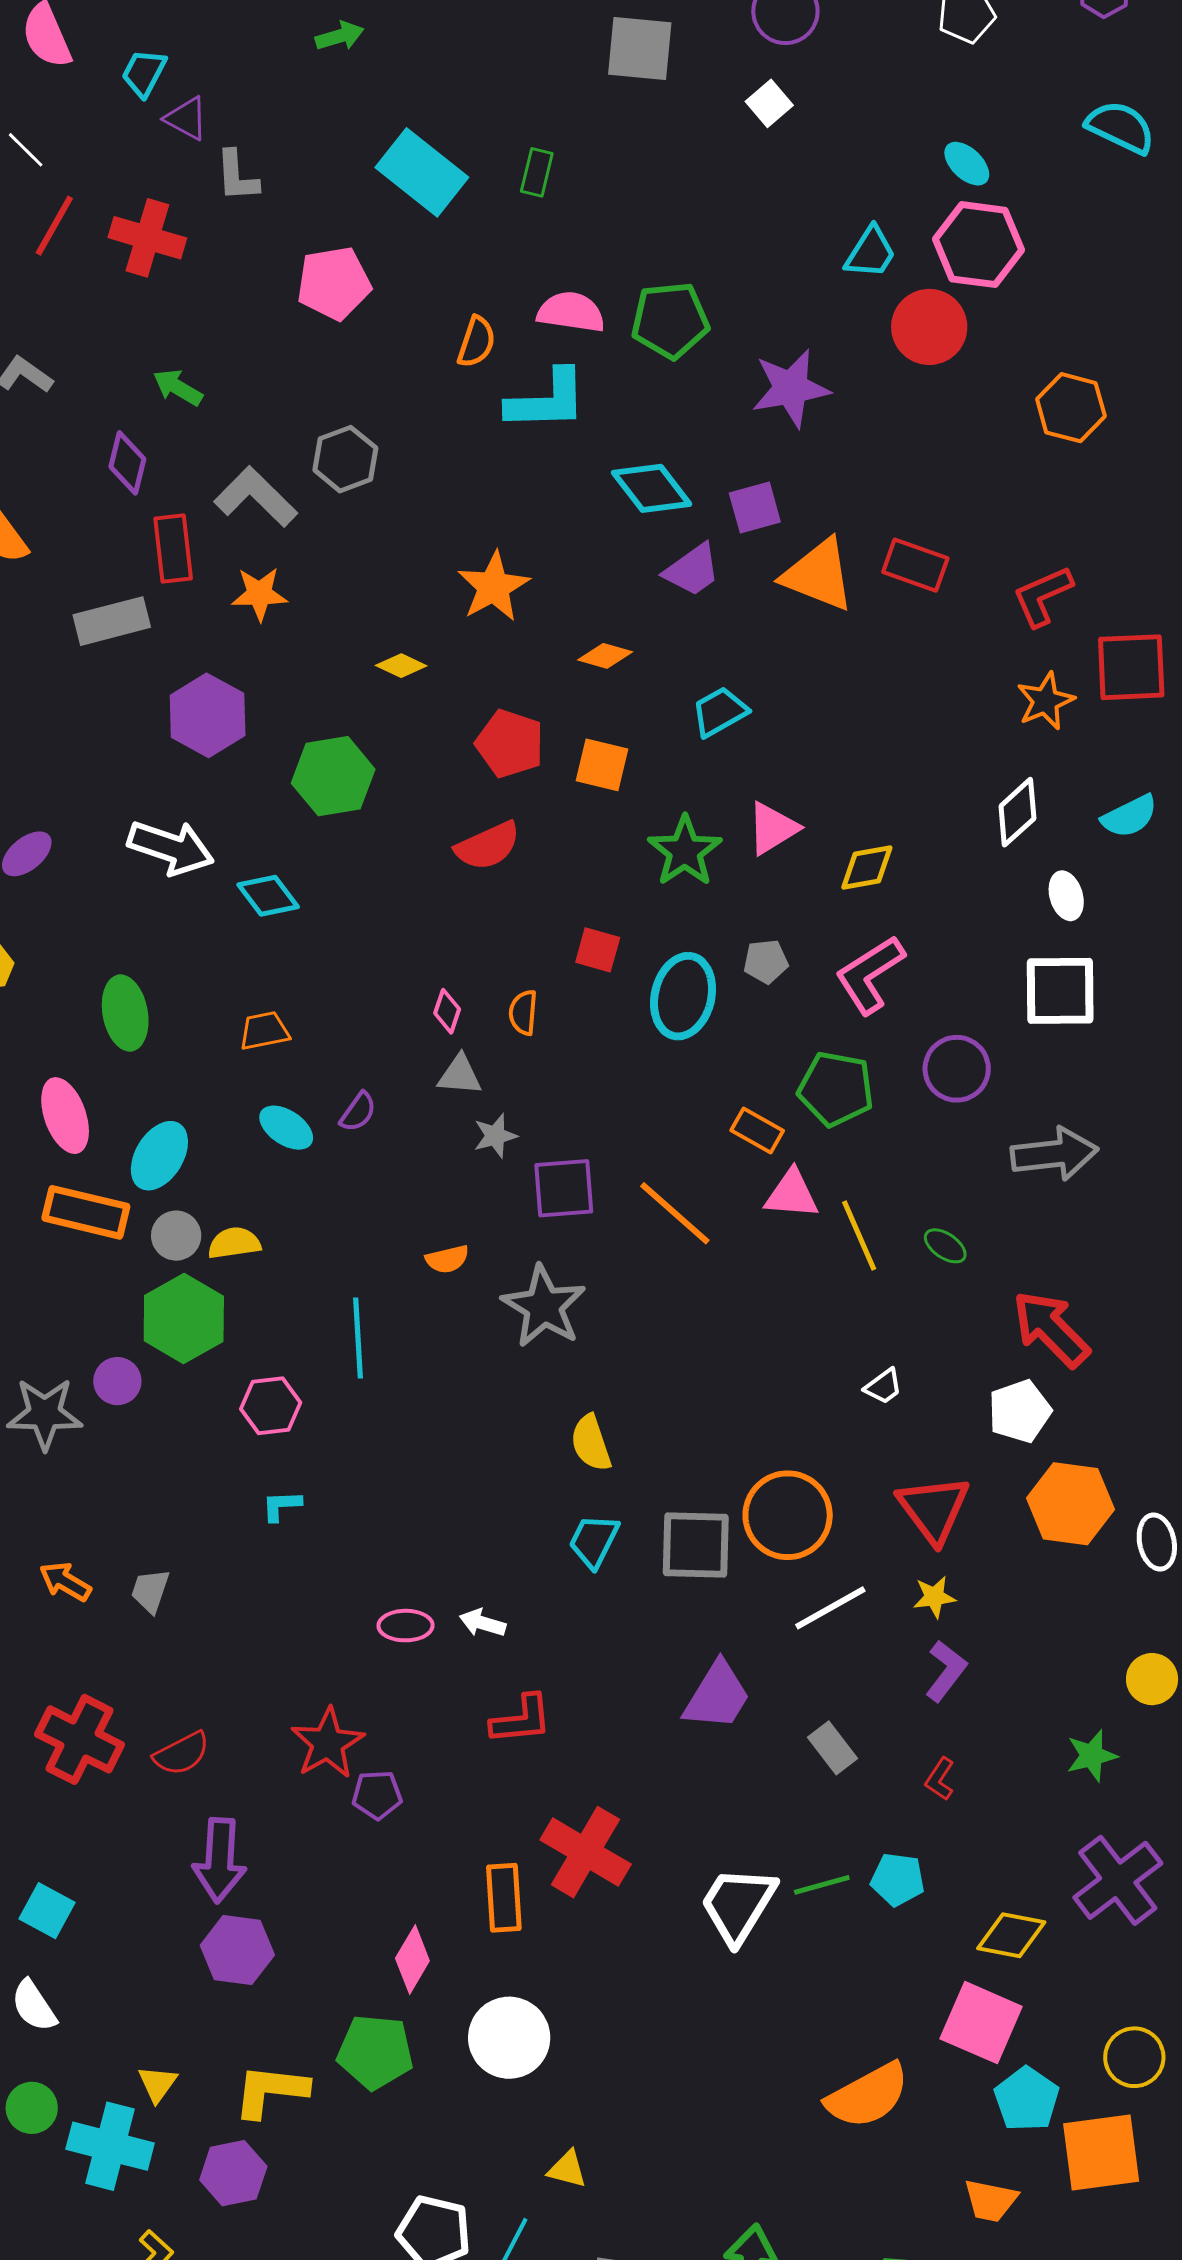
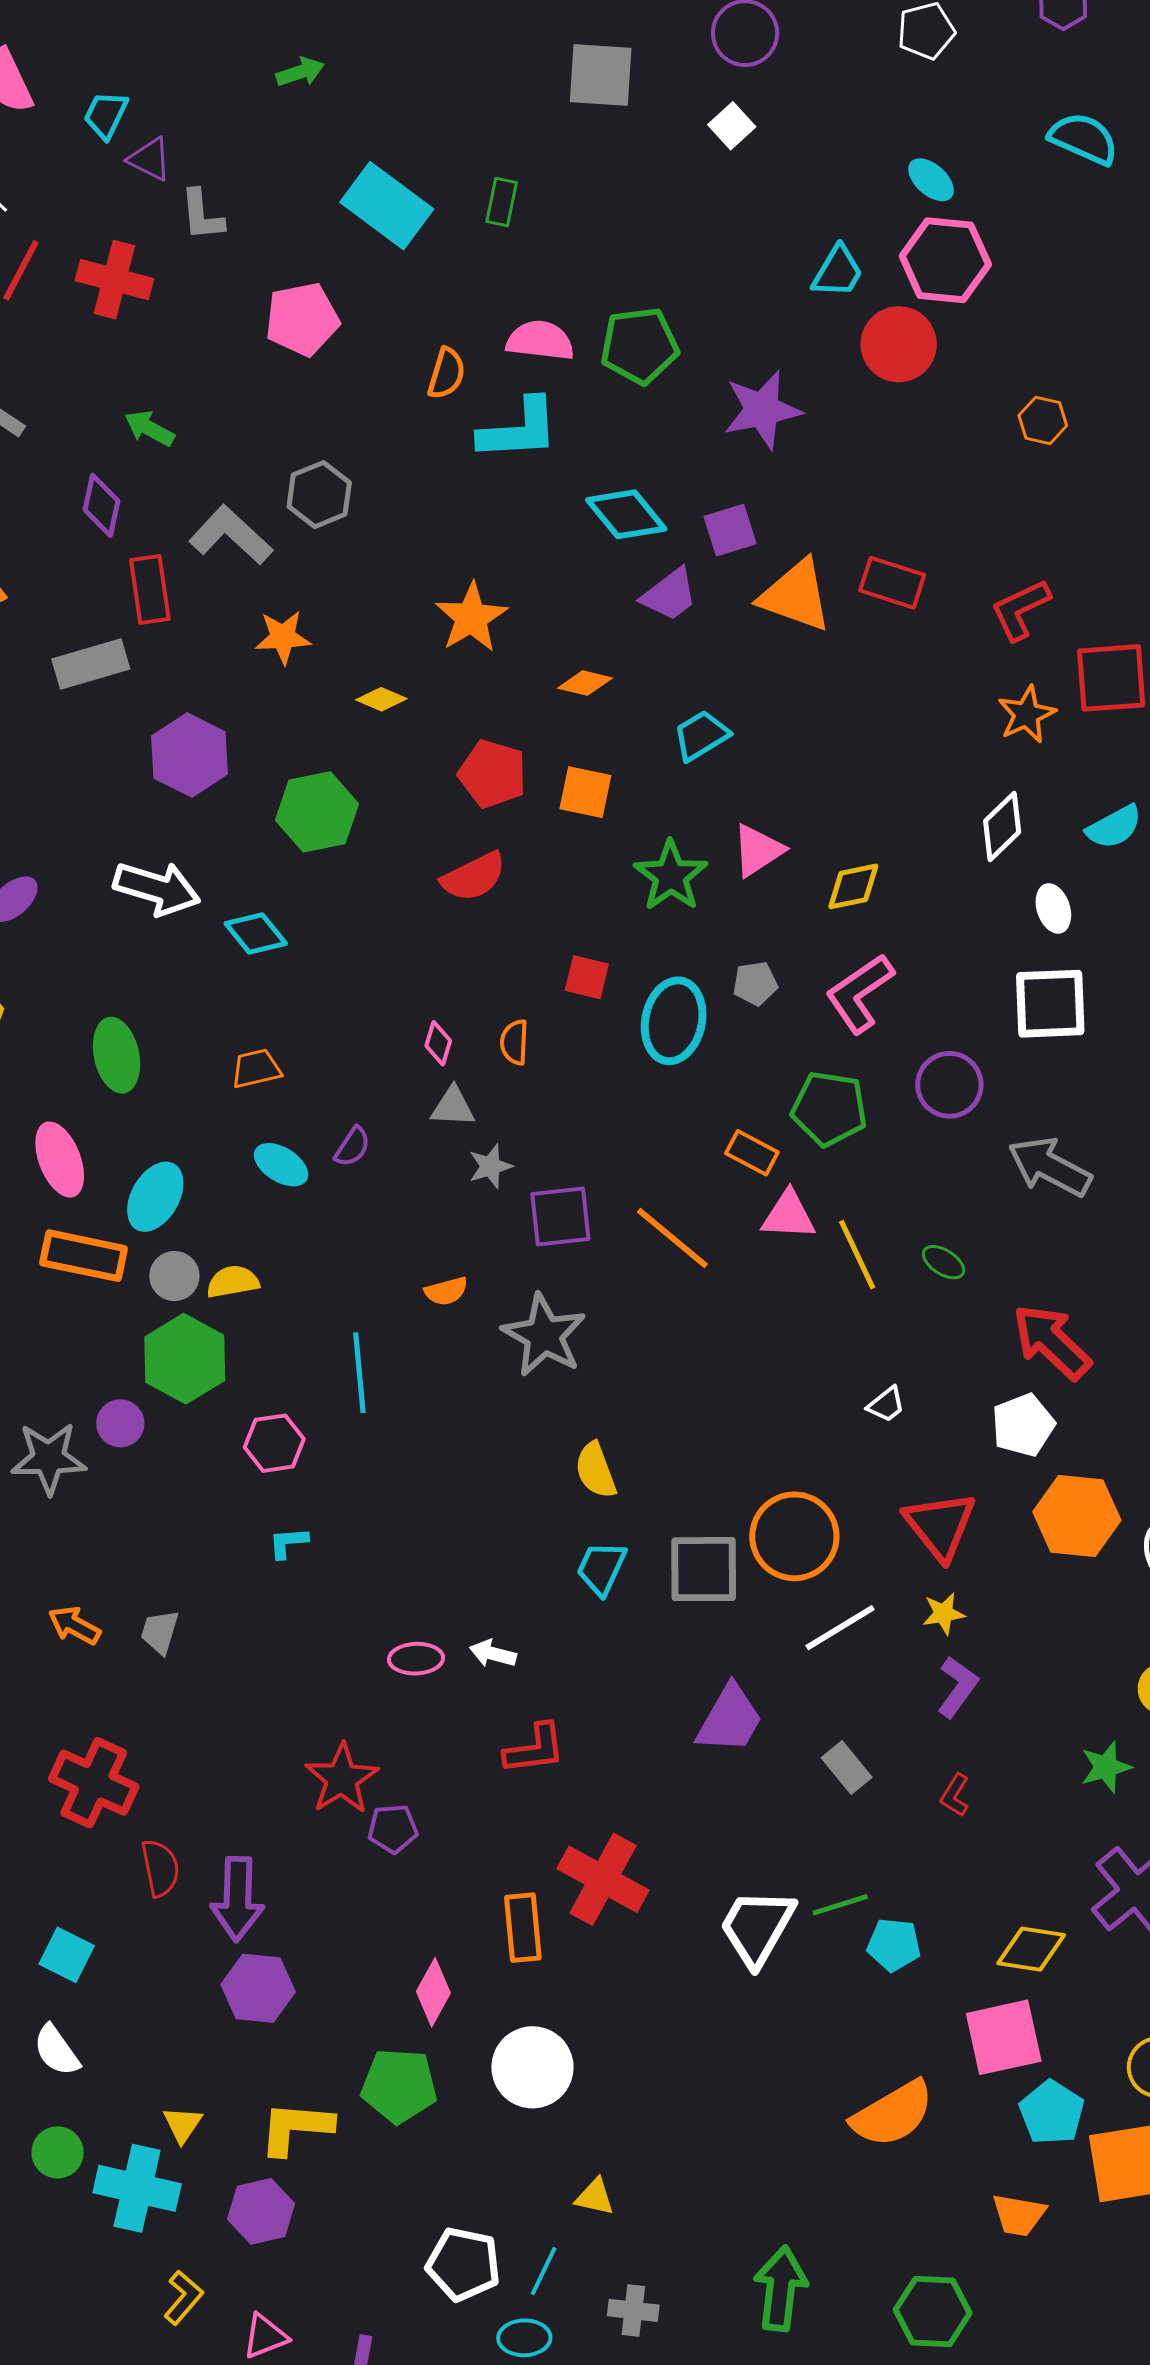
orange hexagon: (1071, 408) -> (1043, 420), size x0.7
orange star: (260, 594) -> (283, 637), moved
gray arrow: (1054, 1154) -> (1050, 1167), turned -144
red semicircle: (182, 1754) -> (160, 1868), moved, turned -72
cyan pentagon: (898, 1879) -> (894, 1945), moved
pink square: (981, 2023) -> (1004, 2037), turned -34

